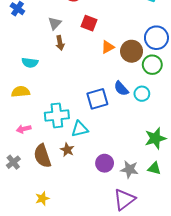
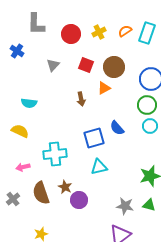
brown arrow: (60, 43) -> (81, 99), moved
brown circle: (132, 51) -> (114, 67), moved
yellow semicircle: (21, 92) -> (20, 131), turned 30
cyan circle: (142, 94) -> (150, 126), moved
cyan triangle: (80, 129) -> (99, 167), moved
purple circle: (105, 163) -> (79, 200), moved

